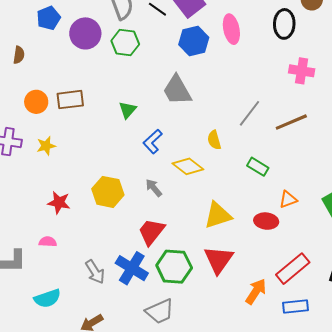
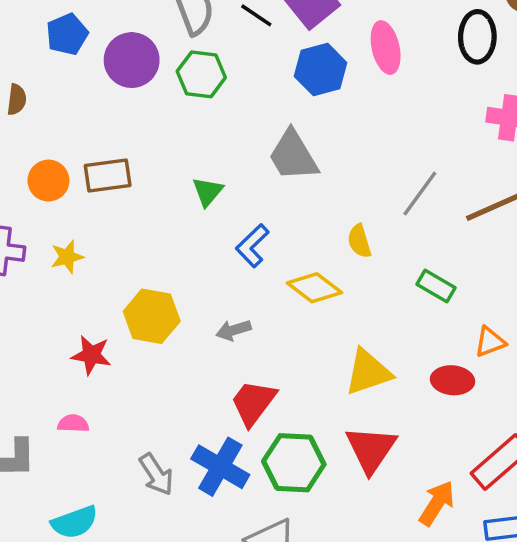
gray arrow: (154, 188) -> (234, 330), moved, turned -66
yellow hexagon: (108, 192) -> (152, 316), moved

